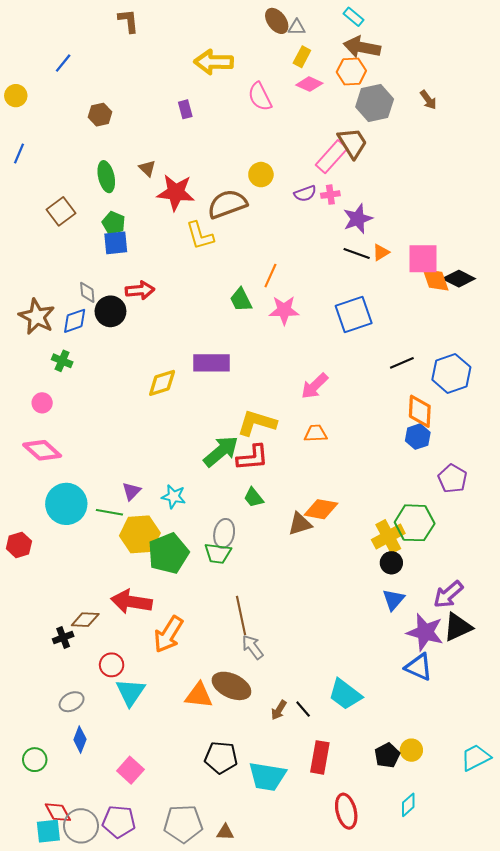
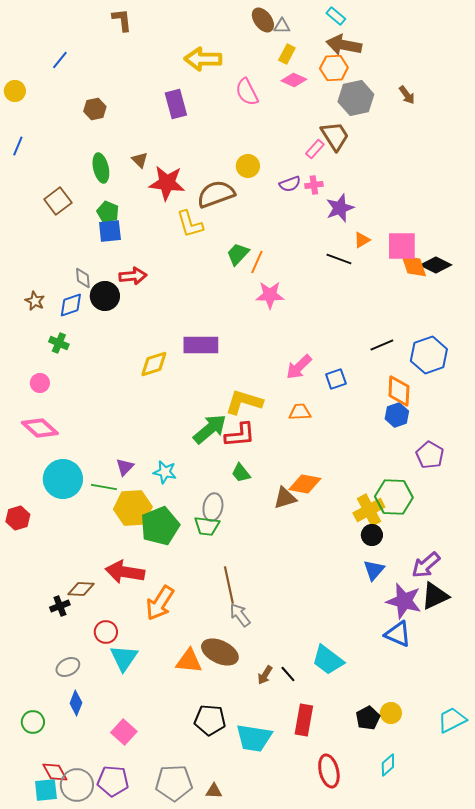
purple rectangle: (185, 109) -> (176, 104), size x1.6
pink rectangle: (331, 157) -> (315, 149), size x0.6
black line: (357, 253) -> (339, 259), moved
green trapezoid: (241, 300) -> (238, 254), moved, turned 70
blue square: (354, 314) -> (336, 379), moved, size x0.6
brown star: (37, 317) -> (35, 301), size x0.6

